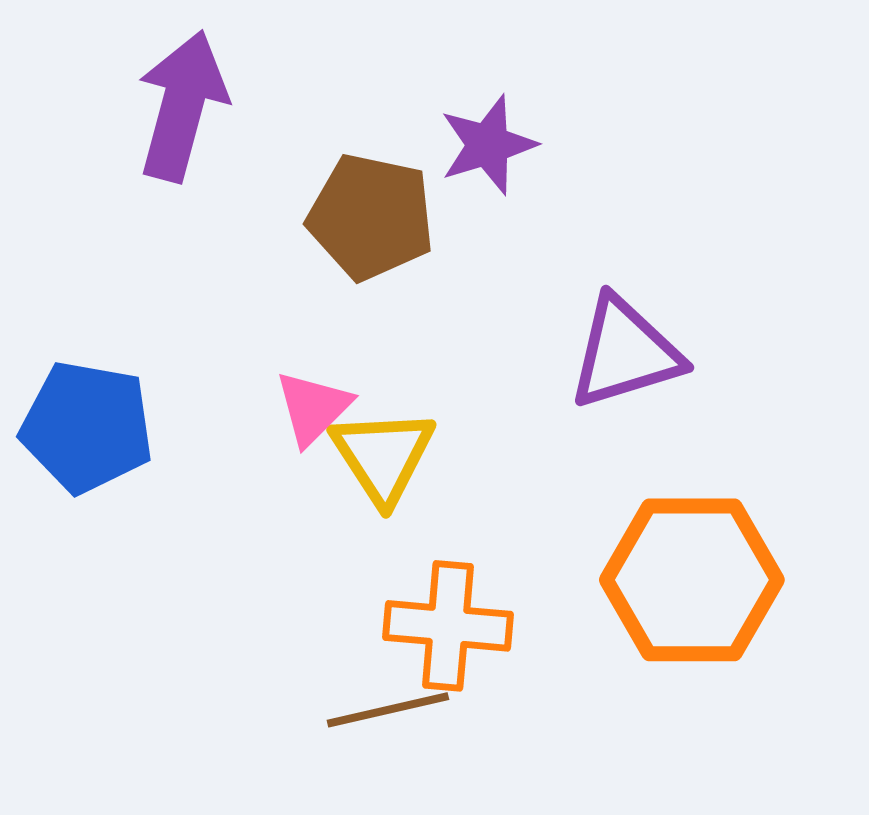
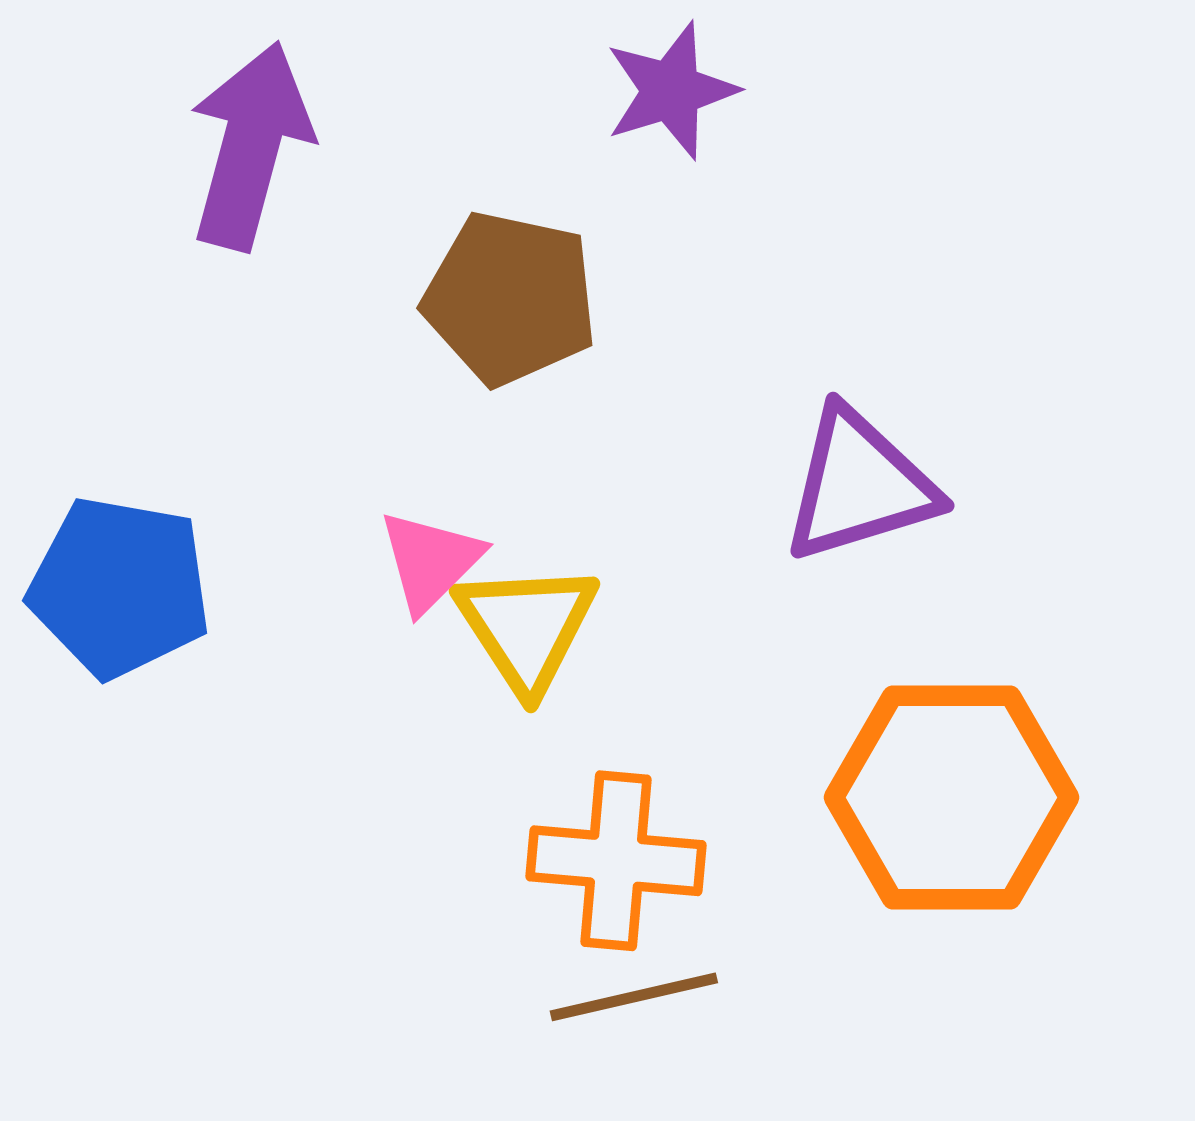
purple star: (488, 145) -> (671, 91), moved
brown line: (388, 710) -> (634, 997), moved

